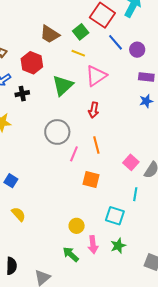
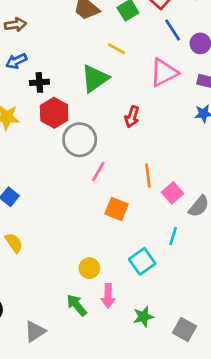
yellow line: (78, 53) -> (117, 49), moved
red hexagon: (32, 63) -> (54, 113), moved
pink triangle: (96, 76) -> (164, 73), moved
orange line: (96, 145) -> (148, 175), moved
cyan square: (115, 216) -> (142, 261), turned 30
green star: (118, 246) -> (143, 317), moved

